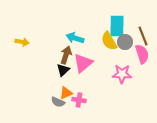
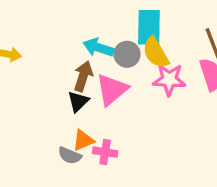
cyan rectangle: (117, 26) -> (149, 27), moved
gray circle: (125, 42) -> (127, 54), moved
pink star: (122, 74) -> (169, 80), moved

